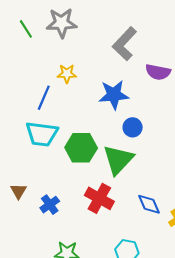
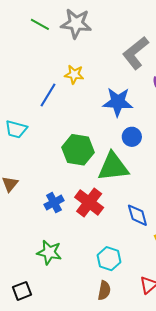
green line: (26, 29) -> (40, 24), turned -36
cyan trapezoid: (42, 134) -> (16, 129), moved, size x0.7
green triangle: (118, 160) -> (113, 167), turned 32
blue cross: (50, 205) -> (54, 203), moved

